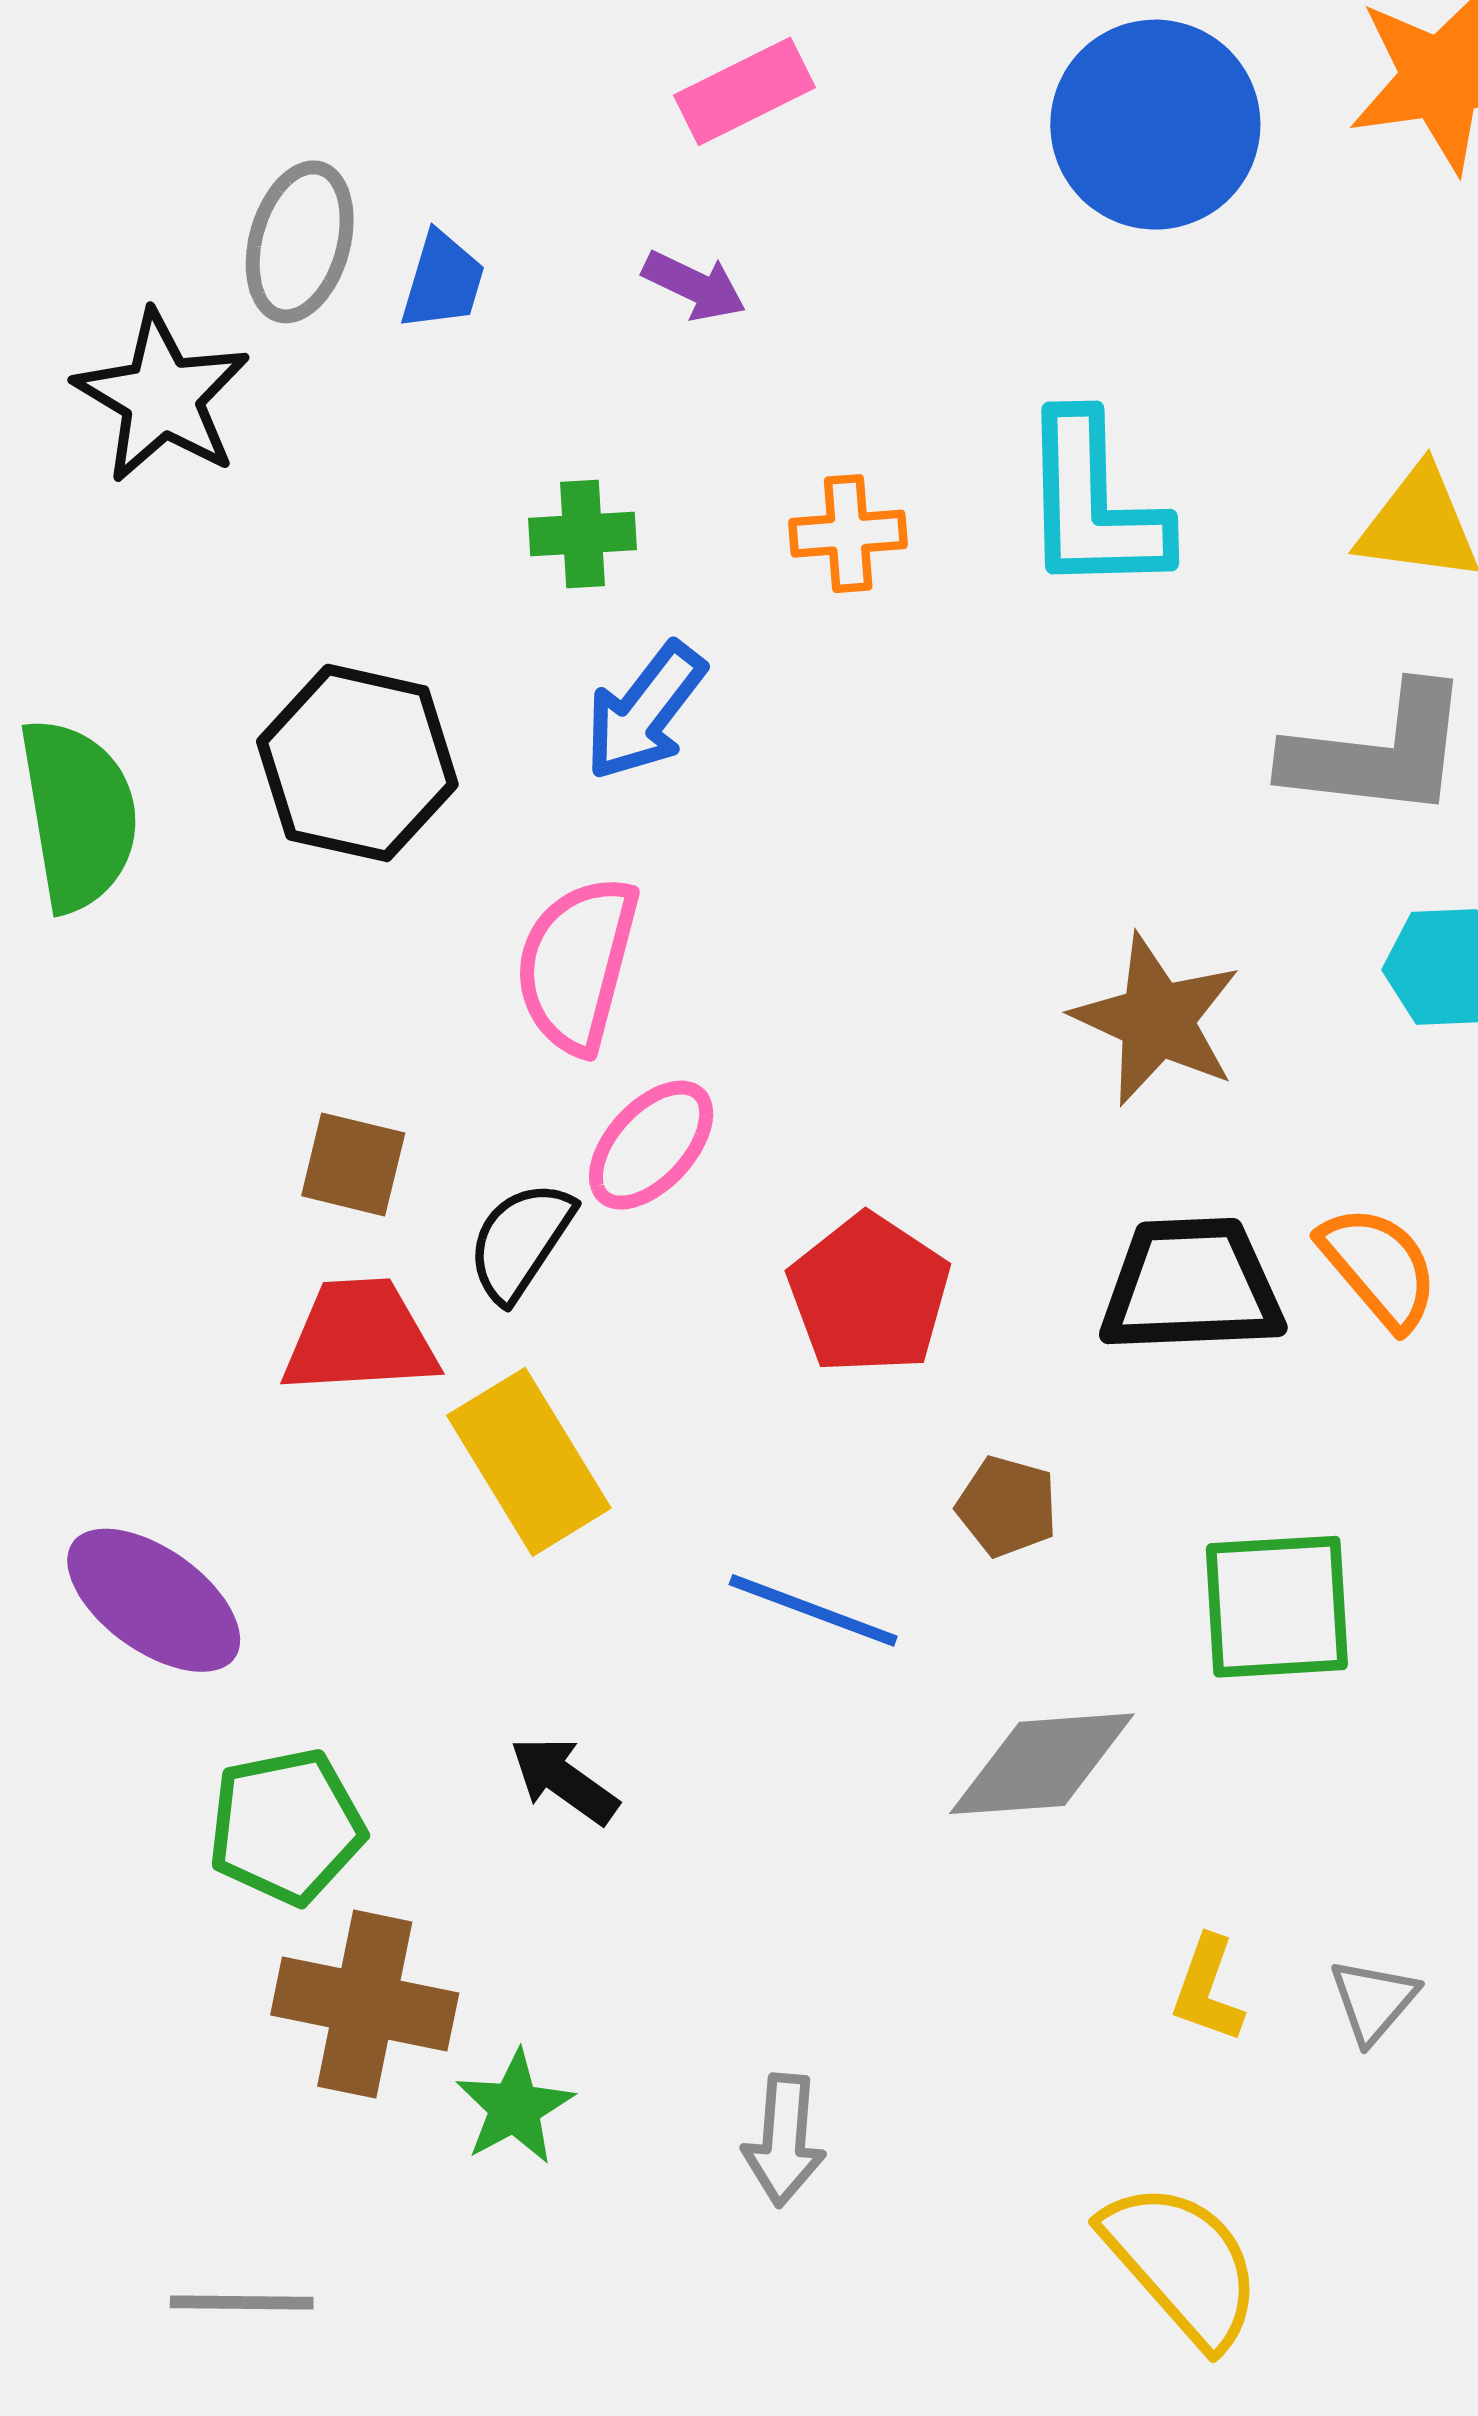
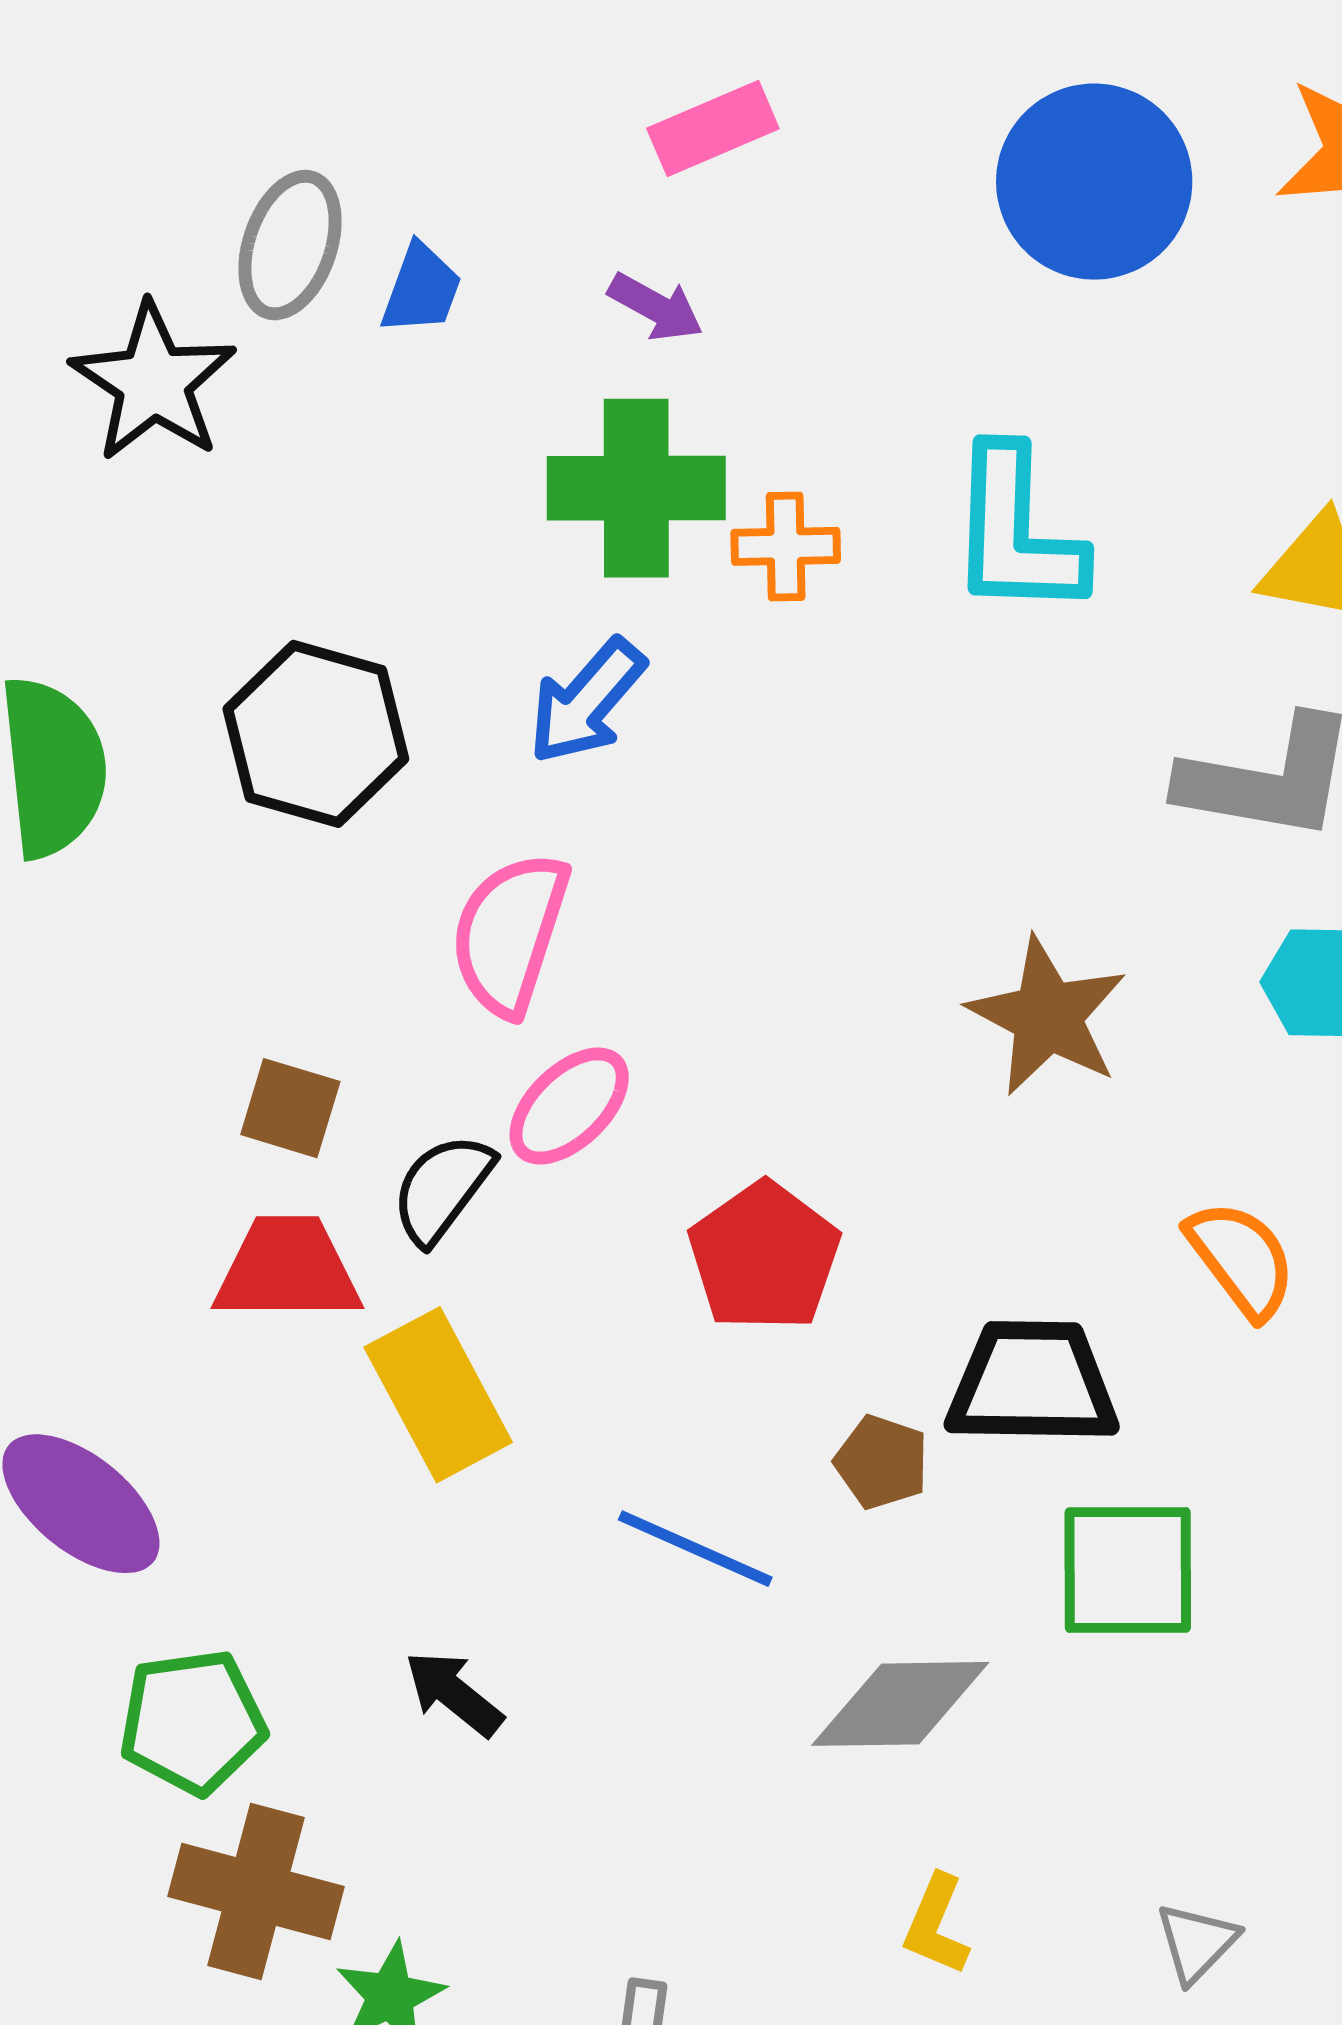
green cross: (582, 534) -> (636, 488), moved, size x1.8
black trapezoid: (1191, 1286) -> (1032, 1383), moved
yellow L-shape: (1208, 1989) -> (936, 1925), moved

